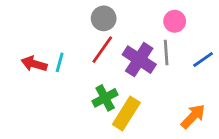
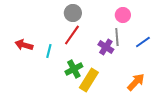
purple cross: (139, 60) -> (106, 47), moved, size x0.7
cyan line: (60, 62) -> (49, 51), moved

